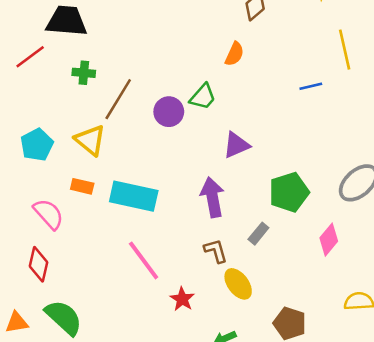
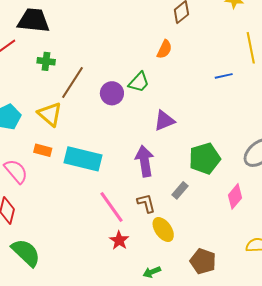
pink line: (144, 260) -> (111, 207), moved

